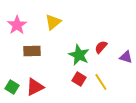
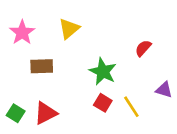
red semicircle: (101, 47) -> (143, 48), moved
purple triangle: (126, 57) -> (164, 90), moved

